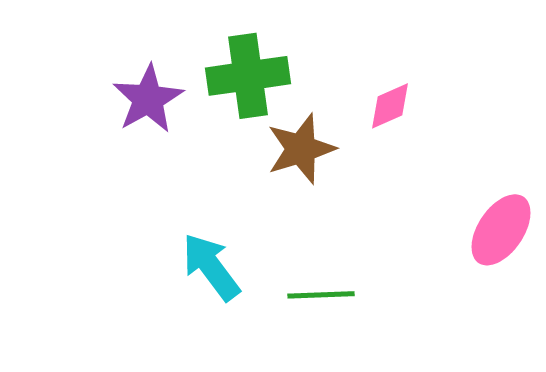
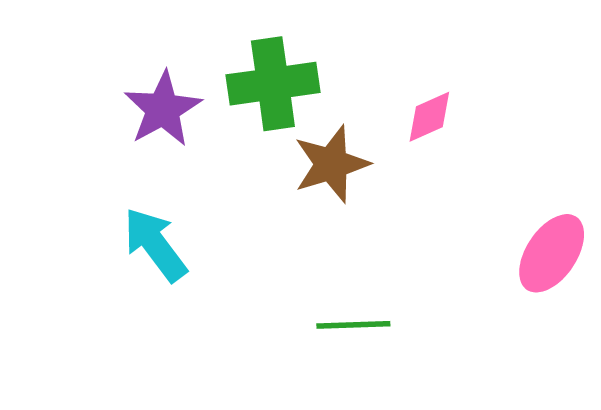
cyan arrow: (211, 267) -> (155, 245), moved

